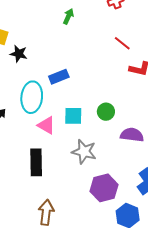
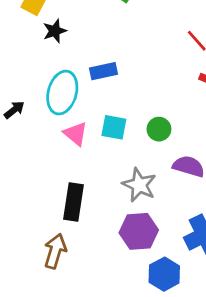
black star: (19, 54) -> (55, 31), turned 30
gray star: (84, 152) -> (139, 185), moved
black rectangle: (36, 162) -> (73, 202), moved

